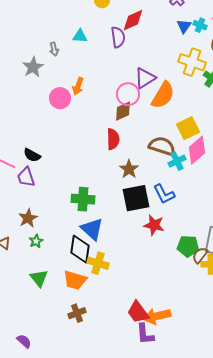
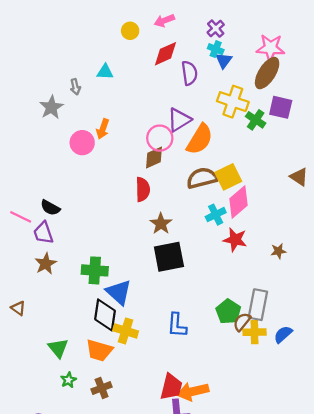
cyan cross: (200, 25) -> (216, 49), moved
purple semicircle: (118, 37) -> (189, 73), moved
brown semicircle: (162, 146) -> (202, 178), moved, turned -32
blue L-shape: (164, 194) -> (177, 325), moved, turned 30
green cross: (83, 199) -> (95, 270), moved
brown star: (28, 218) -> (46, 264), moved
red star: (154, 225) -> (235, 240), moved
green star: (36, 241) -> (68, 380), moved
green pentagon: (188, 246) -> (228, 312), turned 30
red trapezoid: (138, 312) -> (171, 387), turned -130

